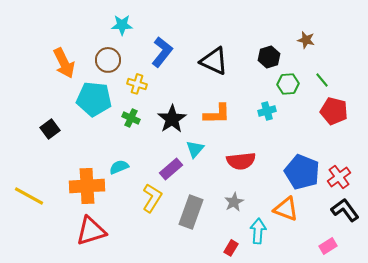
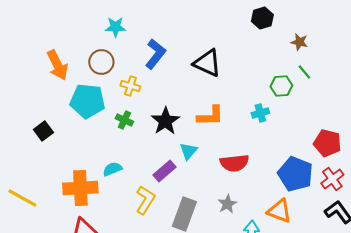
black hexagon: (269, 57) -> (262, 18), moved
green line: (322, 80) -> (304, 72), moved
red pentagon: (334, 111) -> (327, 143), moved

